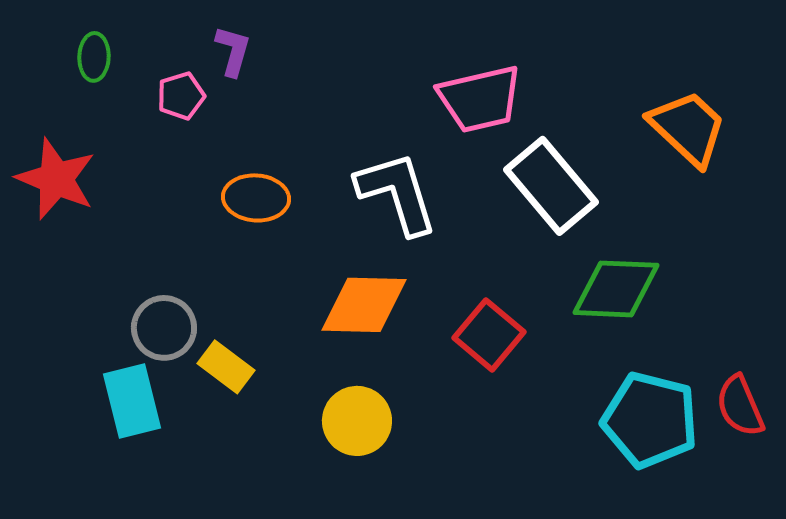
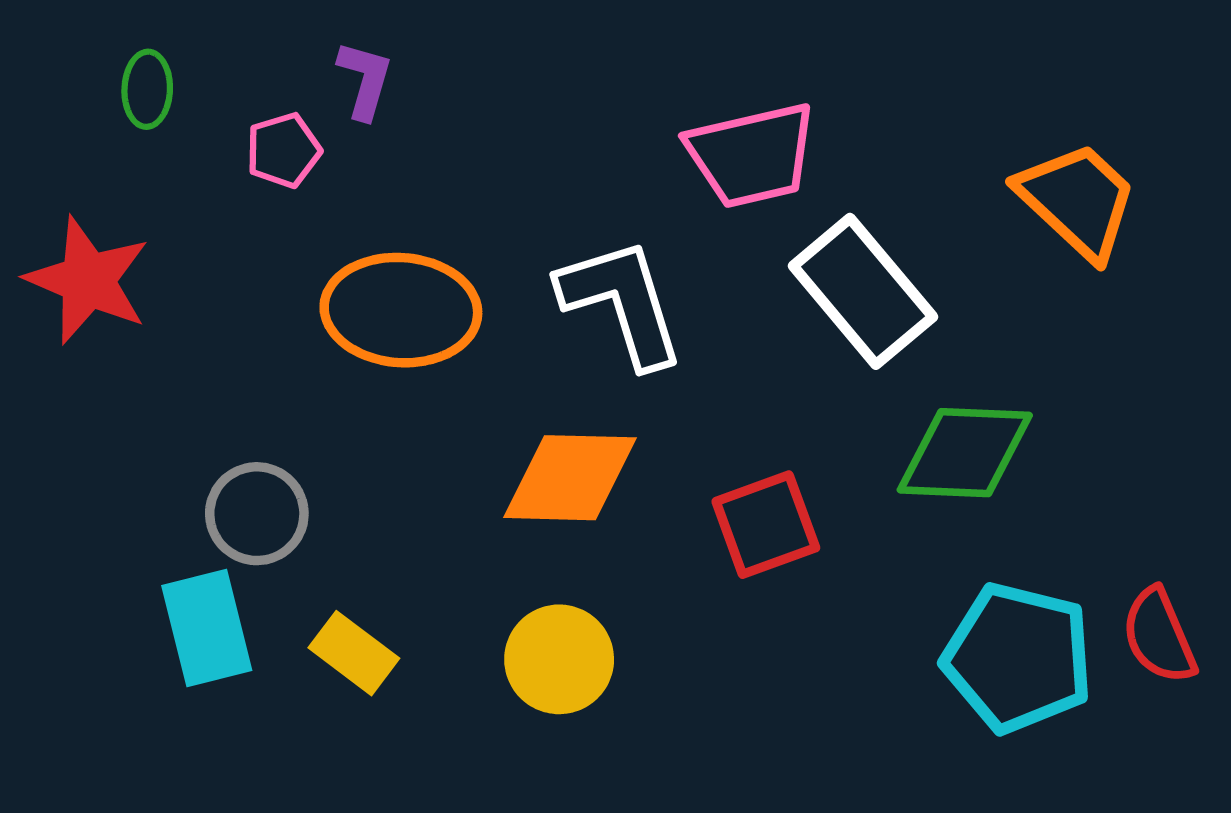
orange ellipse: (256, 198) -> (401, 310), size x1.5
red square: (489, 335) -> (766, 525), turned 30
yellow rectangle: (226, 367) -> (354, 653), moved

